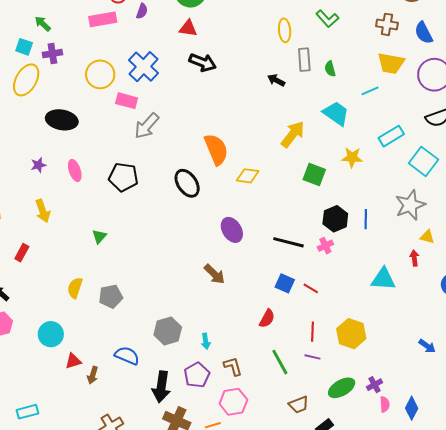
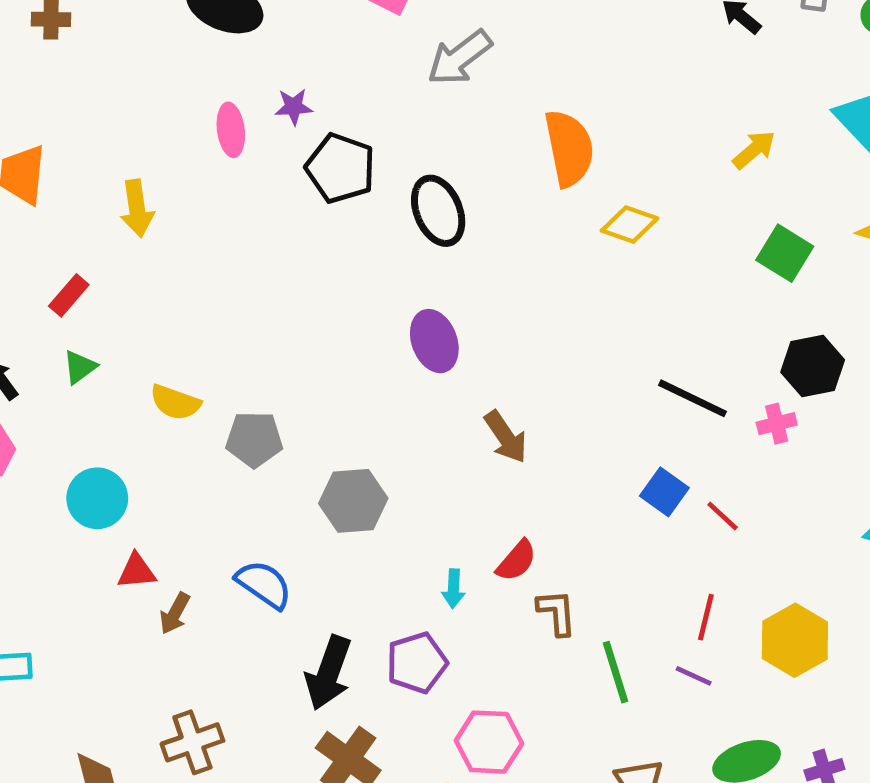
gray arrow: (147, 126) -> (460, 58), moved
yellow arrow: (293, 134) -> (754, 150), size x0.7
purple star: (38, 165) -> (294, 107), moved
black ellipse: (187, 183) -> (438, 211), moved
purple ellipse: (232, 230) -> (434, 341), moved
green triangle: (99, 236) -> (80, 367), moved
yellow semicircle: (75, 288) -> (175, 402), turned -100
red semicircle: (267, 319) -> (516, 561), moved
gray hexagon: (168, 331) -> (353, 501), moved
brown L-shape: (233, 366) -> (557, 612), moved

